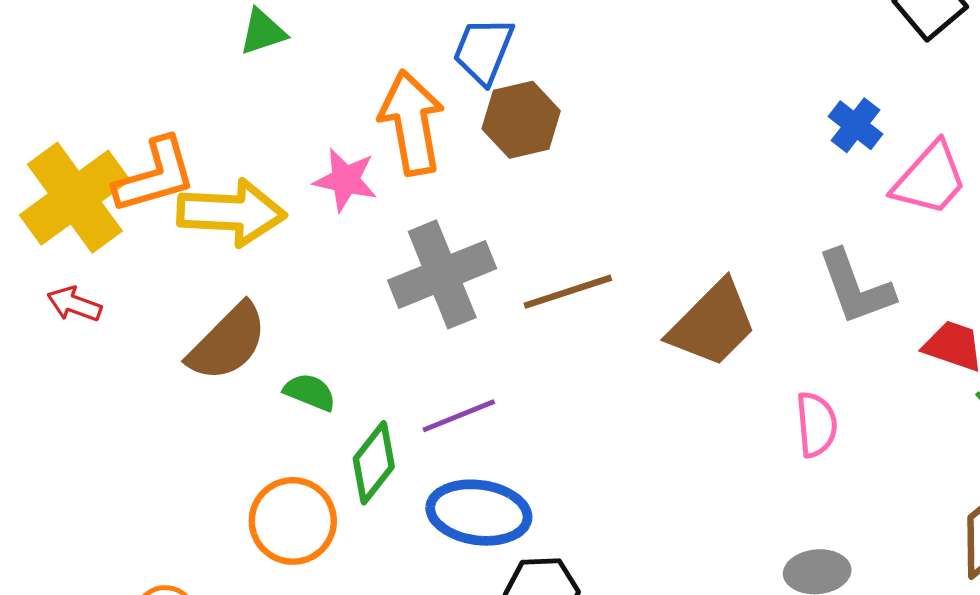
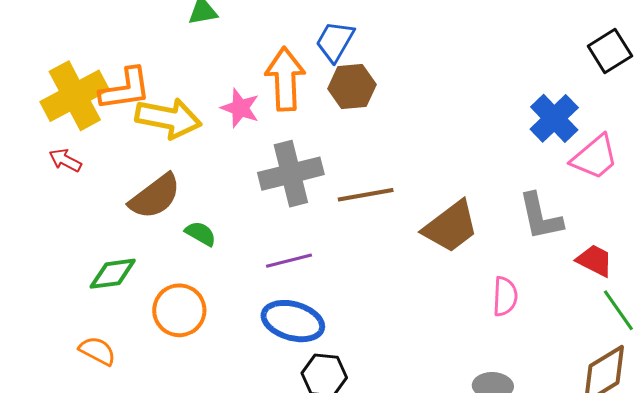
blue cross: (856, 125) -> (554, 118), size x1.5
green diamond: (374, 463) -> (113, 274), moved, turned 36

